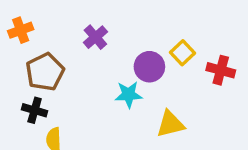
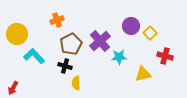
purple cross: (95, 37) -> (100, 41), moved, size x1.5
purple circle: (149, 67) -> (131, 26), moved
red cross: (221, 70) -> (165, 56), moved

